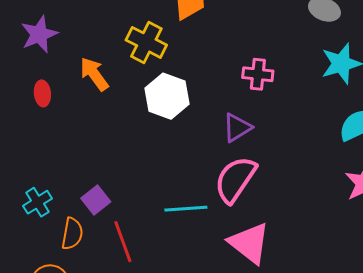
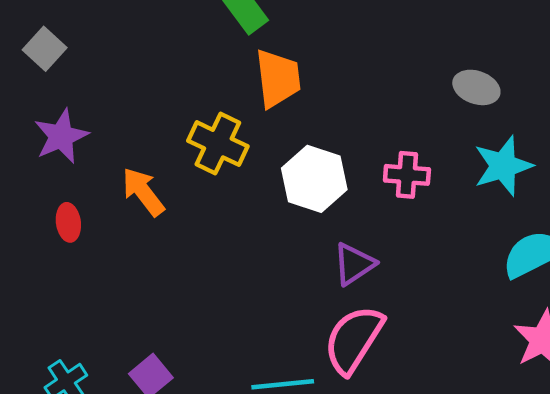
pink cross: (258, 74) -> (407, 175), moved
white hexagon: (167, 96) -> (314, 179), moved

